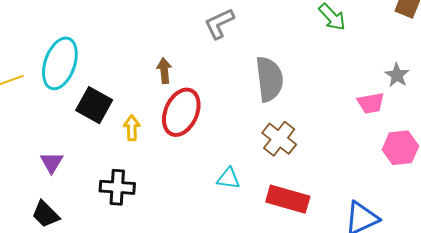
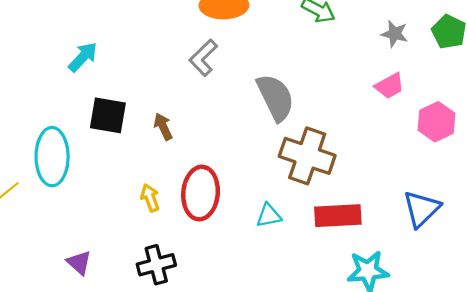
gray star: (397, 75) -> (395, 34), moved
black square: (94, 105) -> (108, 115), moved
red ellipse: (181, 112) -> (201, 193), moved
brown cross: (279, 139) -> (307, 156), size x1.4

